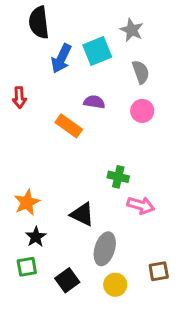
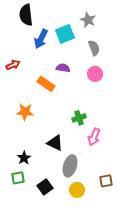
red arrow: (19, 97) -> (13, 65), turned -112
green cross: (118, 177) -> (79, 118), turned -32
orange star: (27, 202) -> (25, 112), moved, turned 30
pink arrow: (141, 205) -> (94, 137), turned 96

